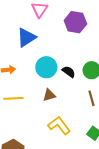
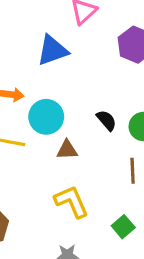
cyan circle: (46, 67) -> (46, 117), moved

